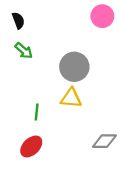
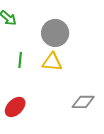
green line: (37, 112) -> (20, 60), moved

